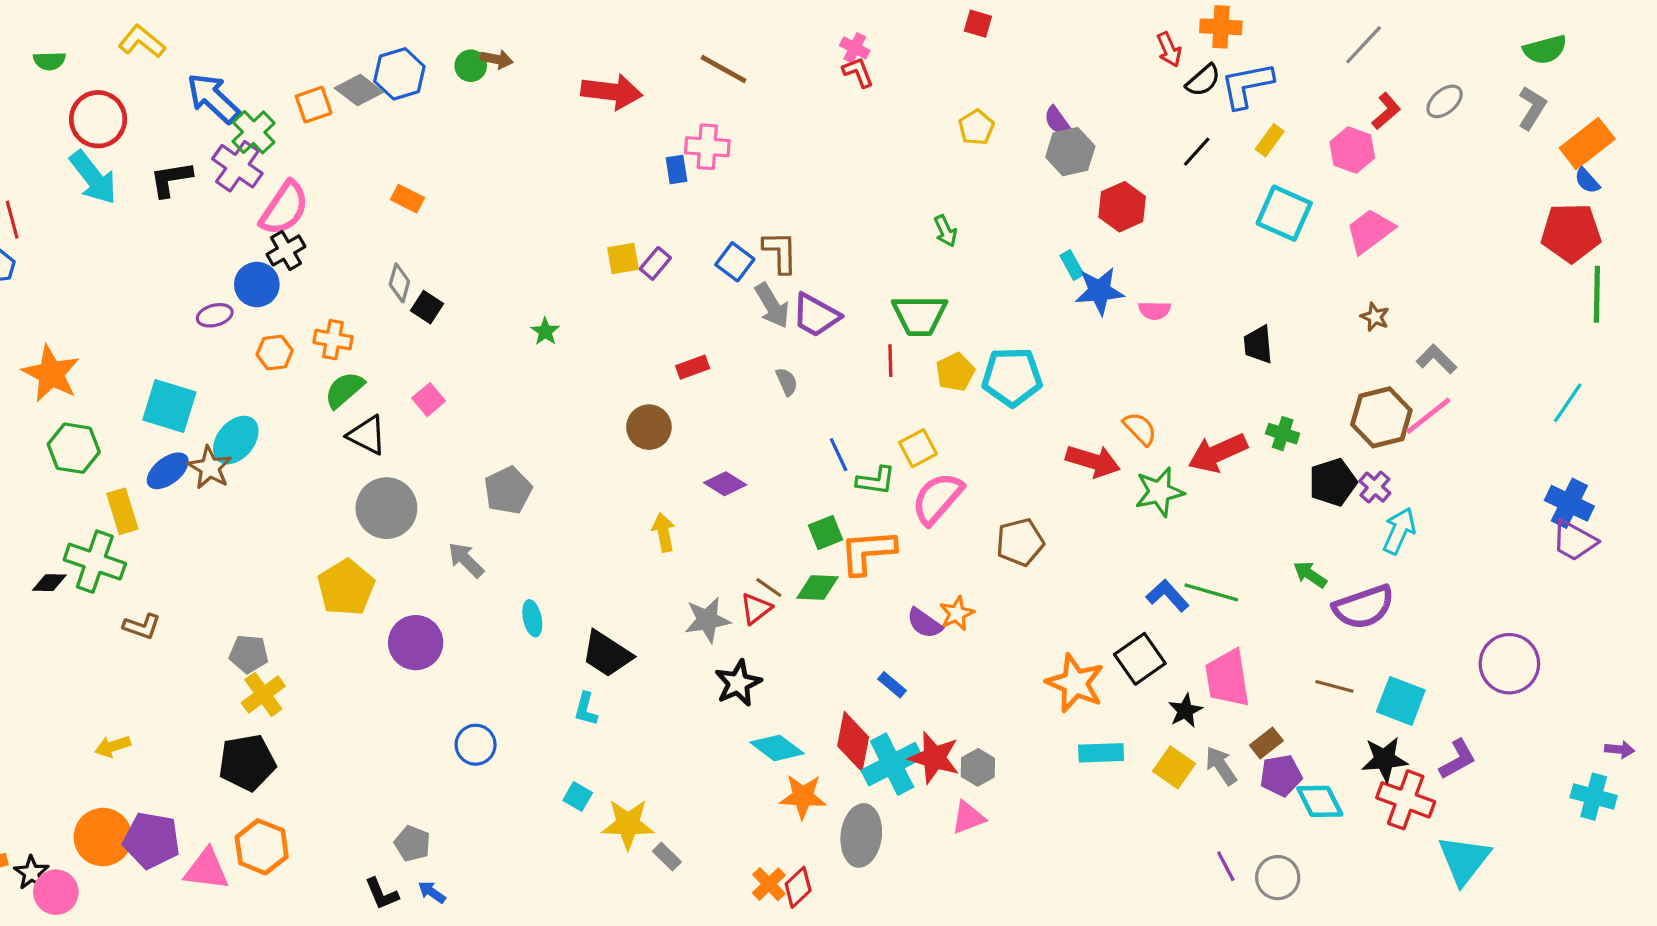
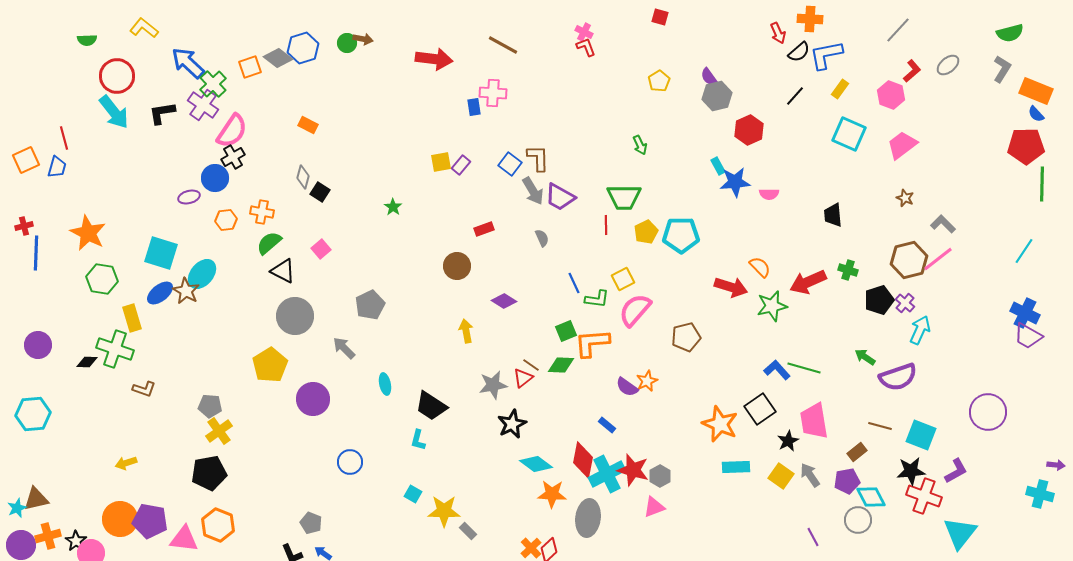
orange rectangle: (1587, 144) -> (1036, 91), turned 60
brown rectangle: (1266, 743) -> (857, 452), moved
gray circle: (1278, 878) -> (858, 520), moved

